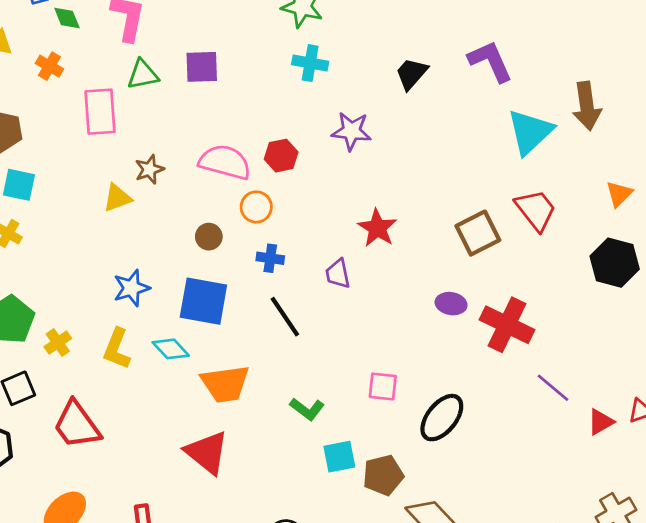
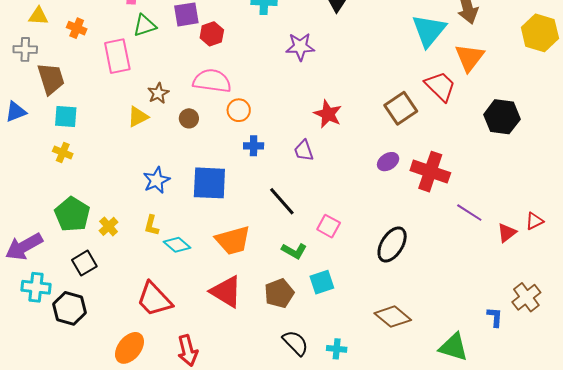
red hexagon: (281, 156) -> (212, 34), moved
orange triangle: (619, 194) -> (470, 58), moved, size x1.5
brown circle: (209, 237) -> (189, 118), moved
purple ellipse: (451, 304) -> (388, 162), turned -35
black line: (285, 317) -> (282, 201), moved
yellow L-shape: (117, 349) -> (152, 225), size x0.7
cyan diamond: (171, 349) -> (177, 245), moved
pink square: (383, 386) -> (329, 226), moved, turned 30
red trapezoid: (77, 425) -> (154, 299), moved
brown pentagon: (383, 475) -> (279, 293), moved

